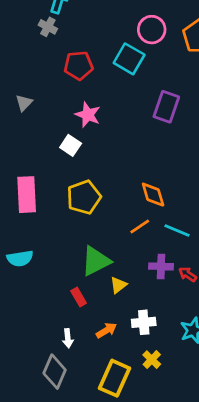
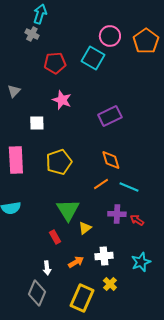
purple rectangle: (166, 107) -> (110, 116), moved, turned 45
white square: (71, 145) -> (37, 123), moved, turned -35
green triangle: (96, 261) -> (68, 210), turned -35

